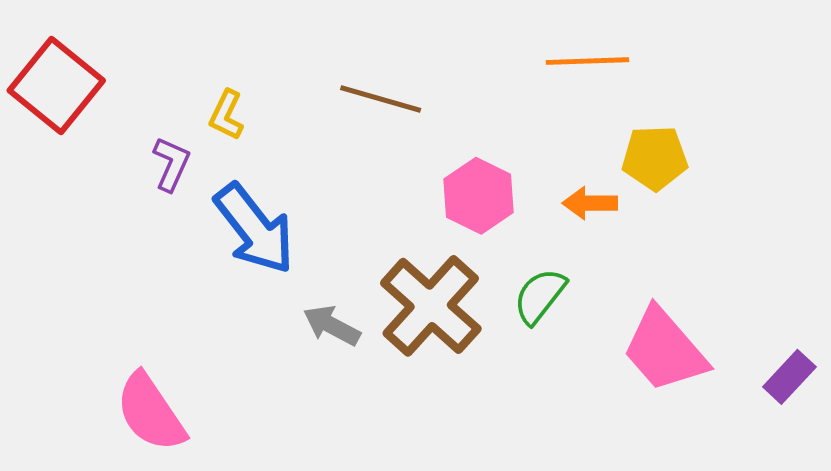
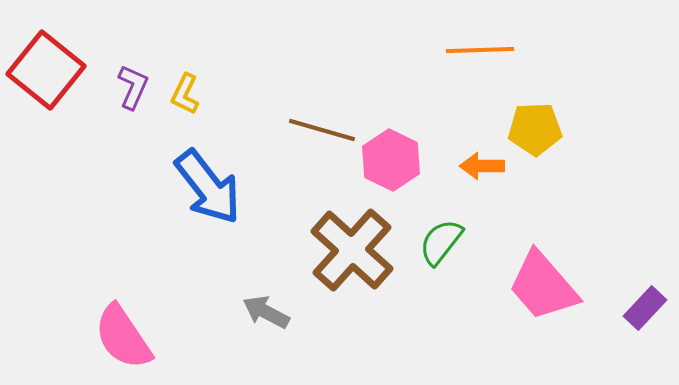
brown line: (381, 99) -> (322, 130), moved
purple L-shape: (171, 164) -> (133, 87), moved
gray arrow: (332, 325) -> (266, 312), moved

